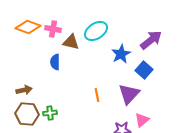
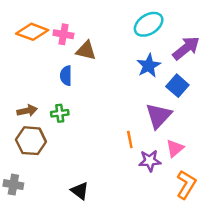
cyan ellipse: (96, 31) -> (149, 24), moved
orange line: (97, 95) -> (130, 139), moved
green cross: (50, 113) -> (60, 113), moved

